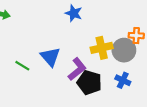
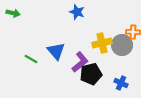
blue cross: (123, 80) -> (121, 83), moved
black pentagon: (89, 82) -> (91, 74), turned -30

